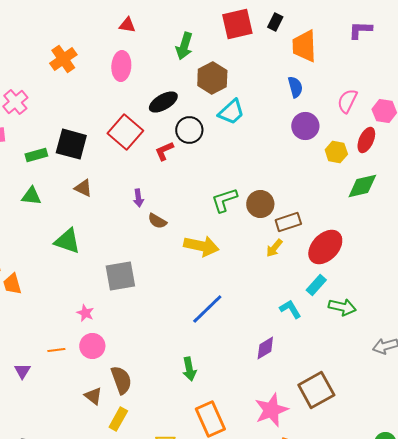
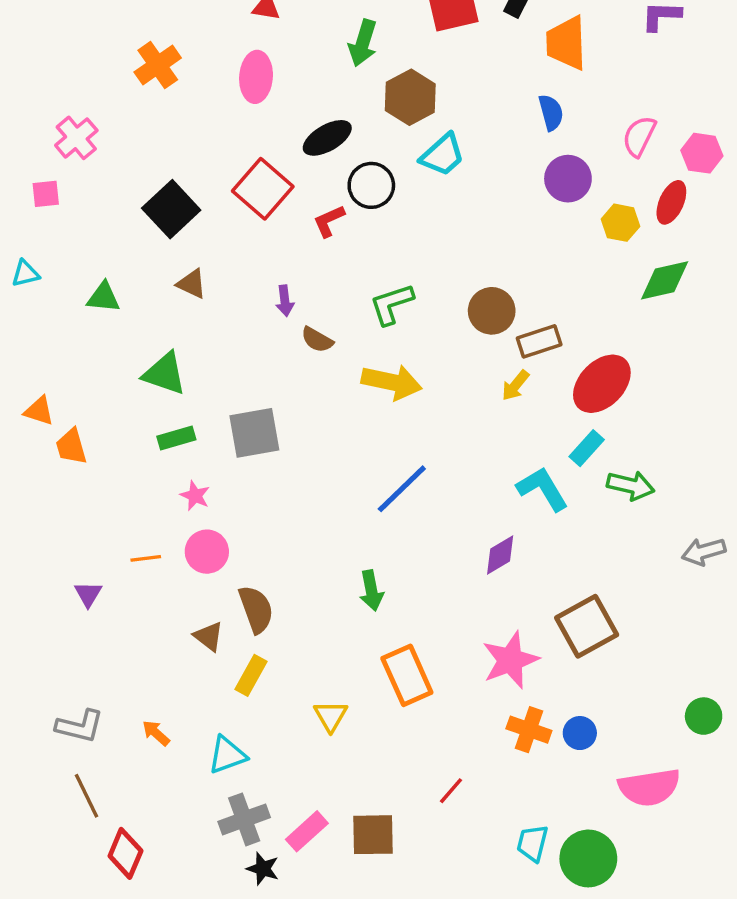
black square: (71, 144) -> (171, 209), turned 32
green rectangle: (36, 155) -> (176, 438), moved
green L-shape: (224, 200) -> (392, 304), moved
cyan L-shape: (290, 309) -> (543, 489), size x1.4

